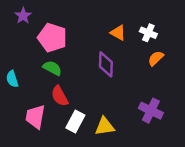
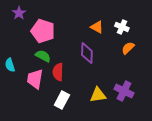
red semicircle: (60, 96) -> (58, 72), moved, turned 30
pink trapezoid: (35, 117) -> (35, 79), moved
yellow triangle: (105, 126) -> (98, 95), moved

